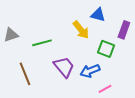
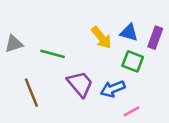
blue triangle: (98, 15) -> (129, 33), moved
green line: (42, 43) -> (53, 54), turned 30

